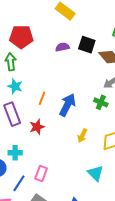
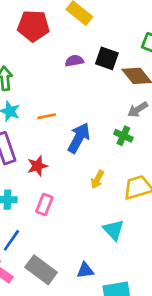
red pentagon: (21, 37) -> (33, 26), moved
orange line: (42, 98) -> (47, 116), moved, turned 56
pink rectangle: (41, 174) -> (44, 204), moved

